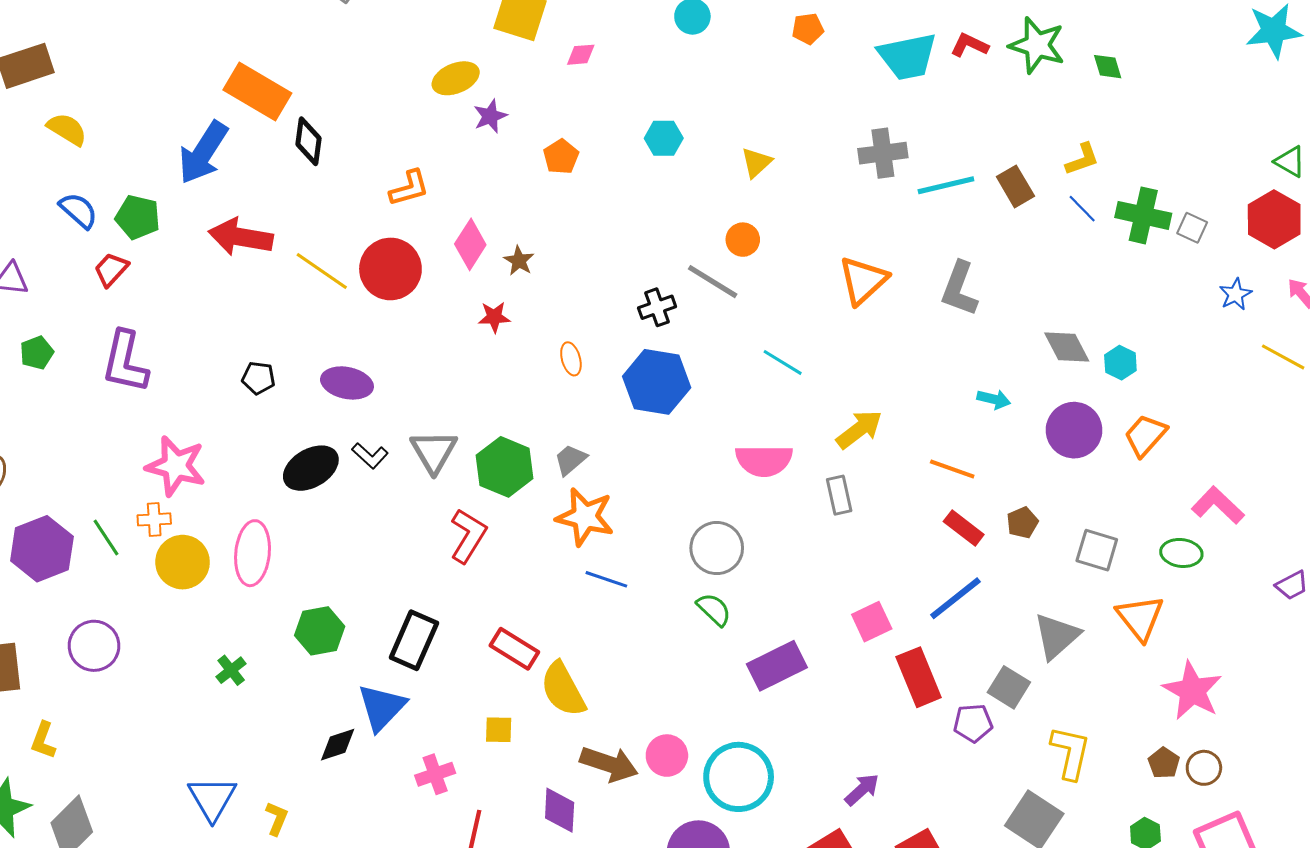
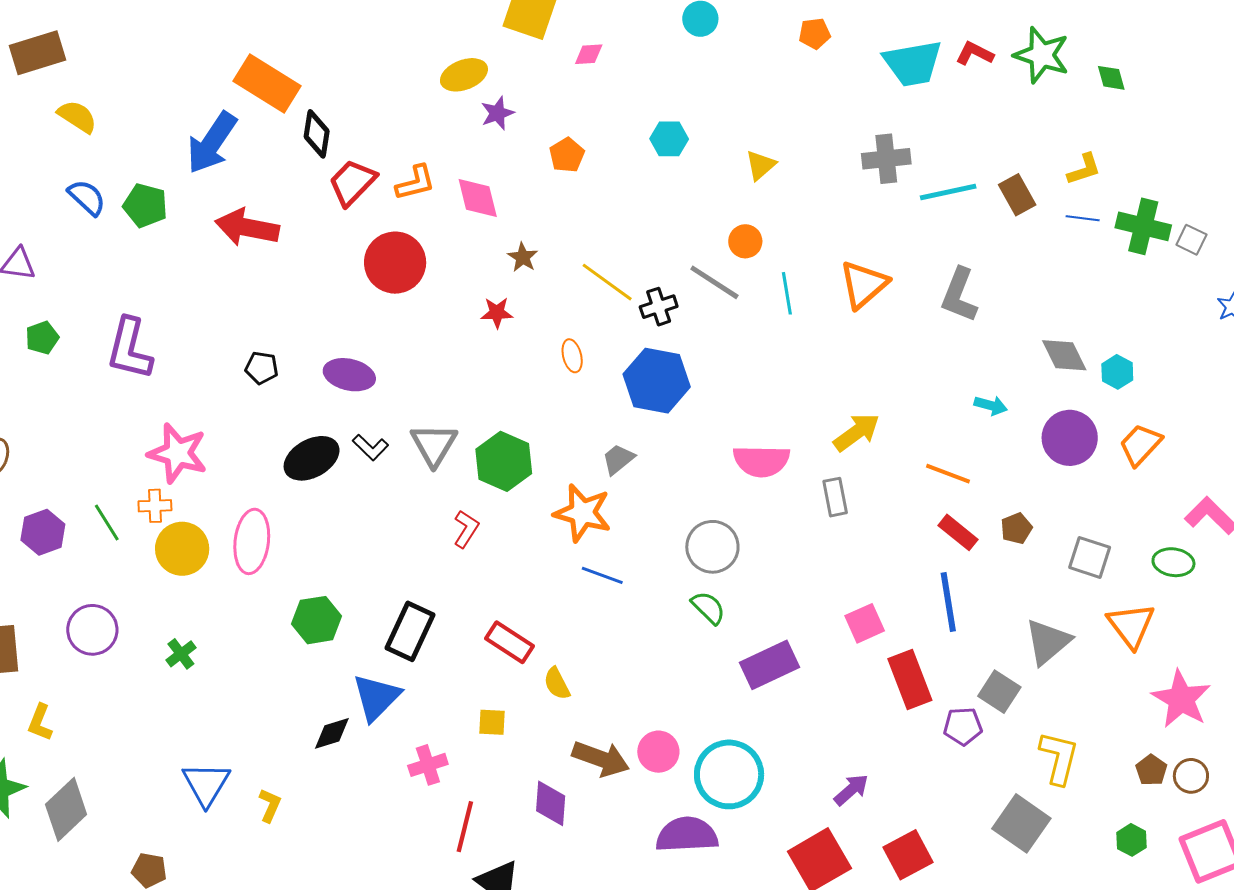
blue line: (1082, 209) -> (1083, 218), turned -40
pink diamond: (470, 244) -> (478, 198), moved, turned -48
red trapezoid: (111, 269) -> (352, 182), moved, size x1.4
yellow line: (322, 271) -> (607, 282), moved
cyan line: (783, 362) -> (787, 293), moved, turned 48
gray trapezoid: (570, 460) -> (618, 459), moved
red L-shape: (468, 536) -> (466, 529), size x0.7
purple hexagon: (42, 549) -> (43, 532), size x0.7
blue line: (955, 598) -> (948, 602), turned -62
green cross: (231, 670) -> (181, 654), moved
yellow semicircle: (563, 689) -> (557, 684), size x0.6

